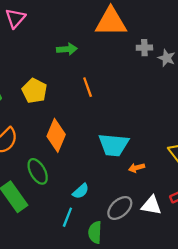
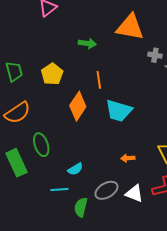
orange diamond: (56, 135) -> (78, 106), moved
cyan trapezoid: (114, 145) -> (119, 111), moved
cyan line: (67, 217) -> (59, 189), turned 54

